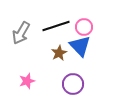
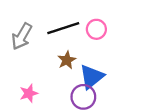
blue triangle: (80, 46) -> (92, 77), moved, turned 35

